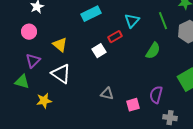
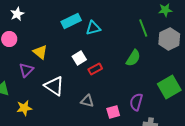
cyan triangle: (132, 21) -> (93, 28), moved, turned 35
red rectangle: (115, 37) -> (95, 69), moved
purple triangle: (33, 61) -> (26, 70), moved
white triangle: (61, 74) -> (54, 86), moved

